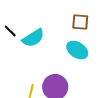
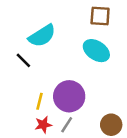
black line: (10, 31) -> (23, 60), moved

